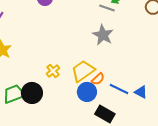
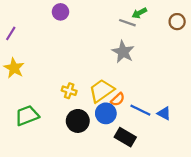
yellow cross: (53, 71) -> (69, 91), turned -32
black circle: (32, 93) -> (78, 121), moved

